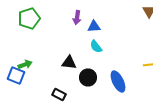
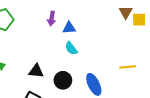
black triangle: (69, 62) -> (36, 71), moved

